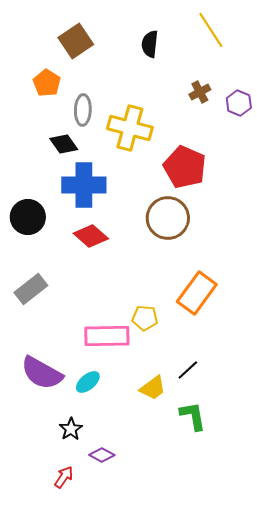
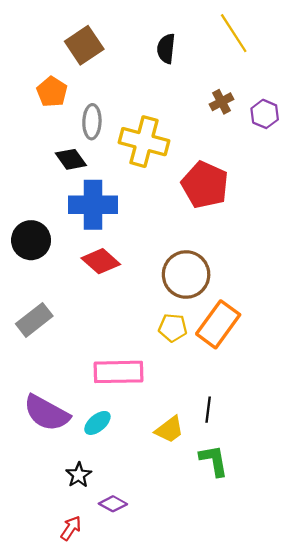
brown circle: (168, 218) -> (186, 275), moved
yellow pentagon: (145, 318) -> (173, 328), moved
black line: (188, 370) -> (208, 410), turned -40

